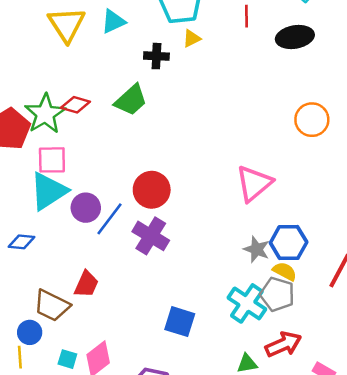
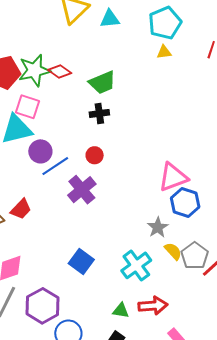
black cross: (156, 56) -> (99, 113), moved, turned -30
red circle: (152, 190) -> (95, 155), size x0.6
blue hexagon: (289, 243) -> (185, 203), moved
gray pentagon: (277, 294) -> (195, 256), moved

